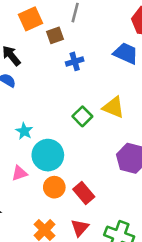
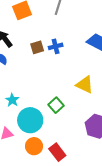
brown square: (55, 35) -> (37, 47), moved
green square: (82, 116) -> (56, 105), moved

